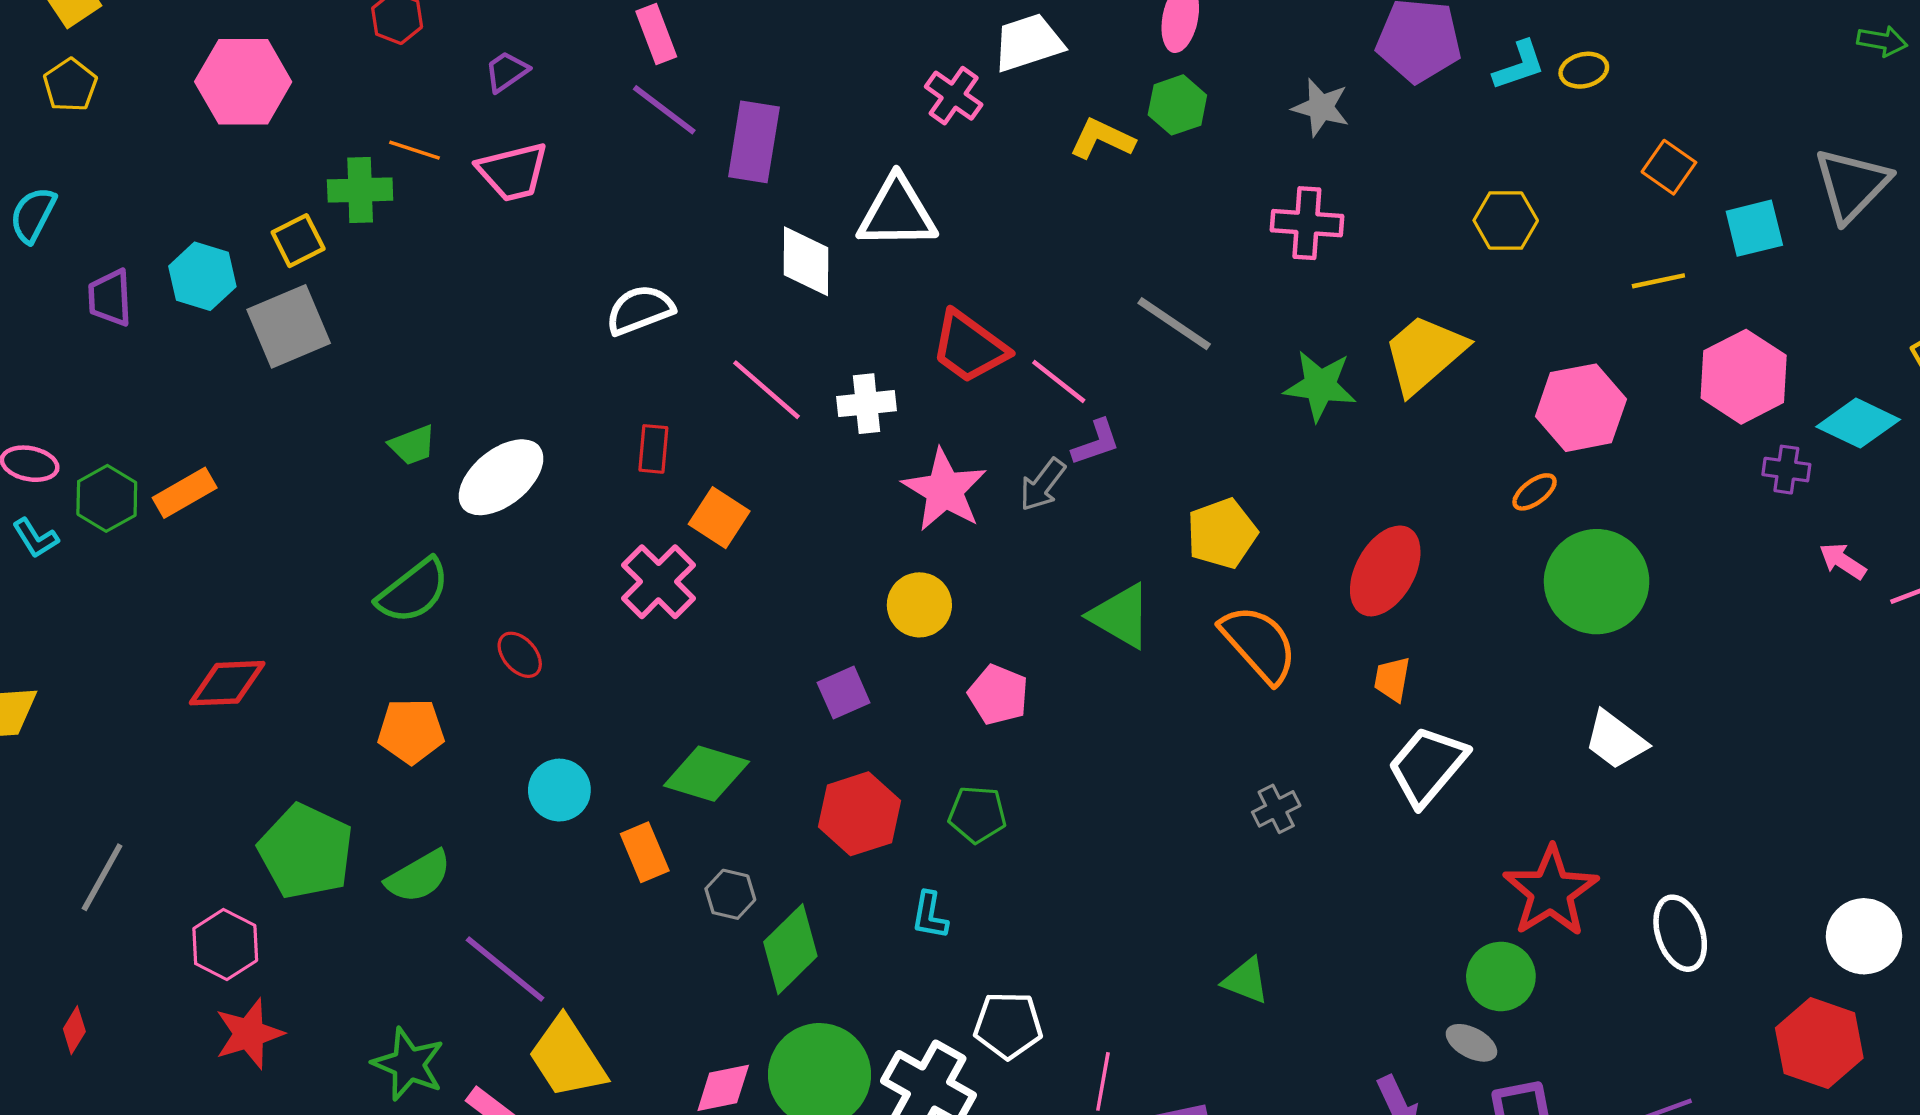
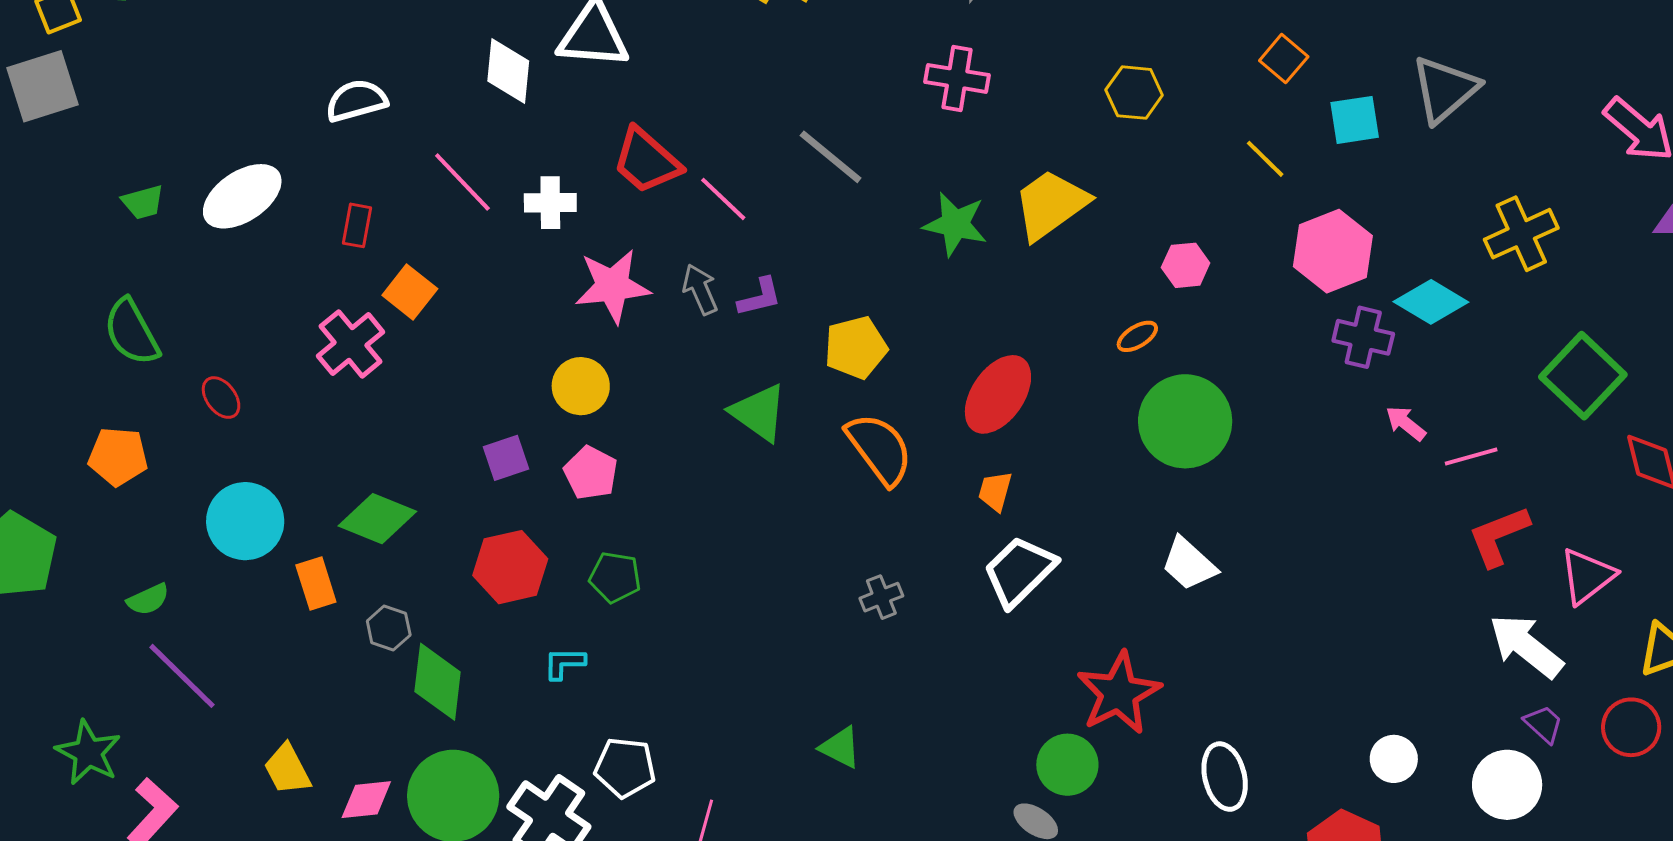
yellow line: (1658, 281) -> (1265, 159), turned 51
pink hexagon: (1581, 408) -> (1186, 265), size x0.6
purple L-shape: (1096, 442) -> (760, 297), moved
purple cross: (1786, 470) -> (1363, 337), size x1.4
white ellipse: (501, 477) -> (242, 196), moved
gray arrow: (1042, 485) -> (700, 289), turned 114
pink star: (944, 490) -> (613, 286), turned 30
green semicircle: (413, 591) -> (132, 332), turned 94
pink pentagon: (998, 695) -> (591, 473), moved
cyan circle: (559, 790) -> (245, 521), size x1.4
green semicircle: (419, 876) -> (148, 599), moved, size x0.7
cyan L-shape: (930, 915) -> (564, 663), turned 75
white ellipse: (1680, 933) -> (1225, 777), moved
white circle: (1864, 936) -> (1394, 759), size x0.7
green diamond: (790, 949) -> (438, 682), turned -44
yellow trapezoid: (567, 1058) -> (287, 769), moved, size x0.7

